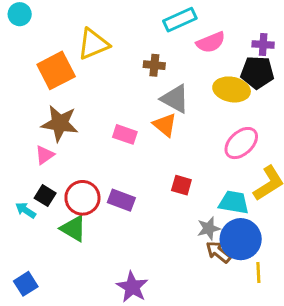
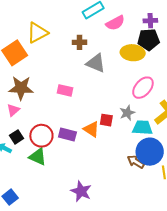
orange triangle: (165, 125) -> (91, 129), moved
black square: (45, 196) -> (16, 137), turned 32
gray star: (209, 228) -> (127, 113), moved

